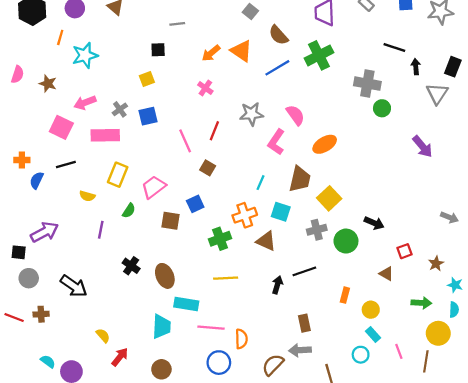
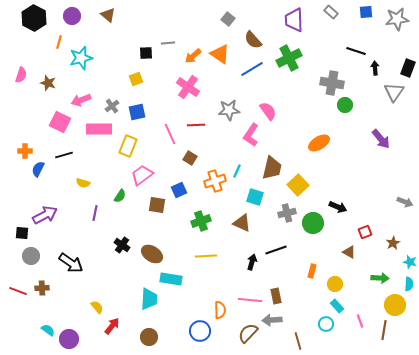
gray line: (177, 24) -> (168, 43), moved
pink cross: (205, 88) -> (188, 87), size x1.6
red line: (214, 131) -> (196, 125), turned 66
orange ellipse: (325, 144) -> (319, 143), moved
yellow rectangle: (118, 175) -> (128, 146), moved
orange cross: (245, 215) -> (215, 181), moved
brown ellipse: (165, 276) -> (152, 254), turned -35
pink line: (211, 328) -> (250, 300), moved

